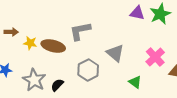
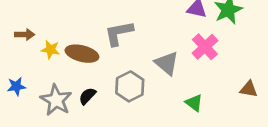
pink cross: (155, 57) -> (205, 47), moved
black semicircle: (57, 85) -> (87, 96), moved

